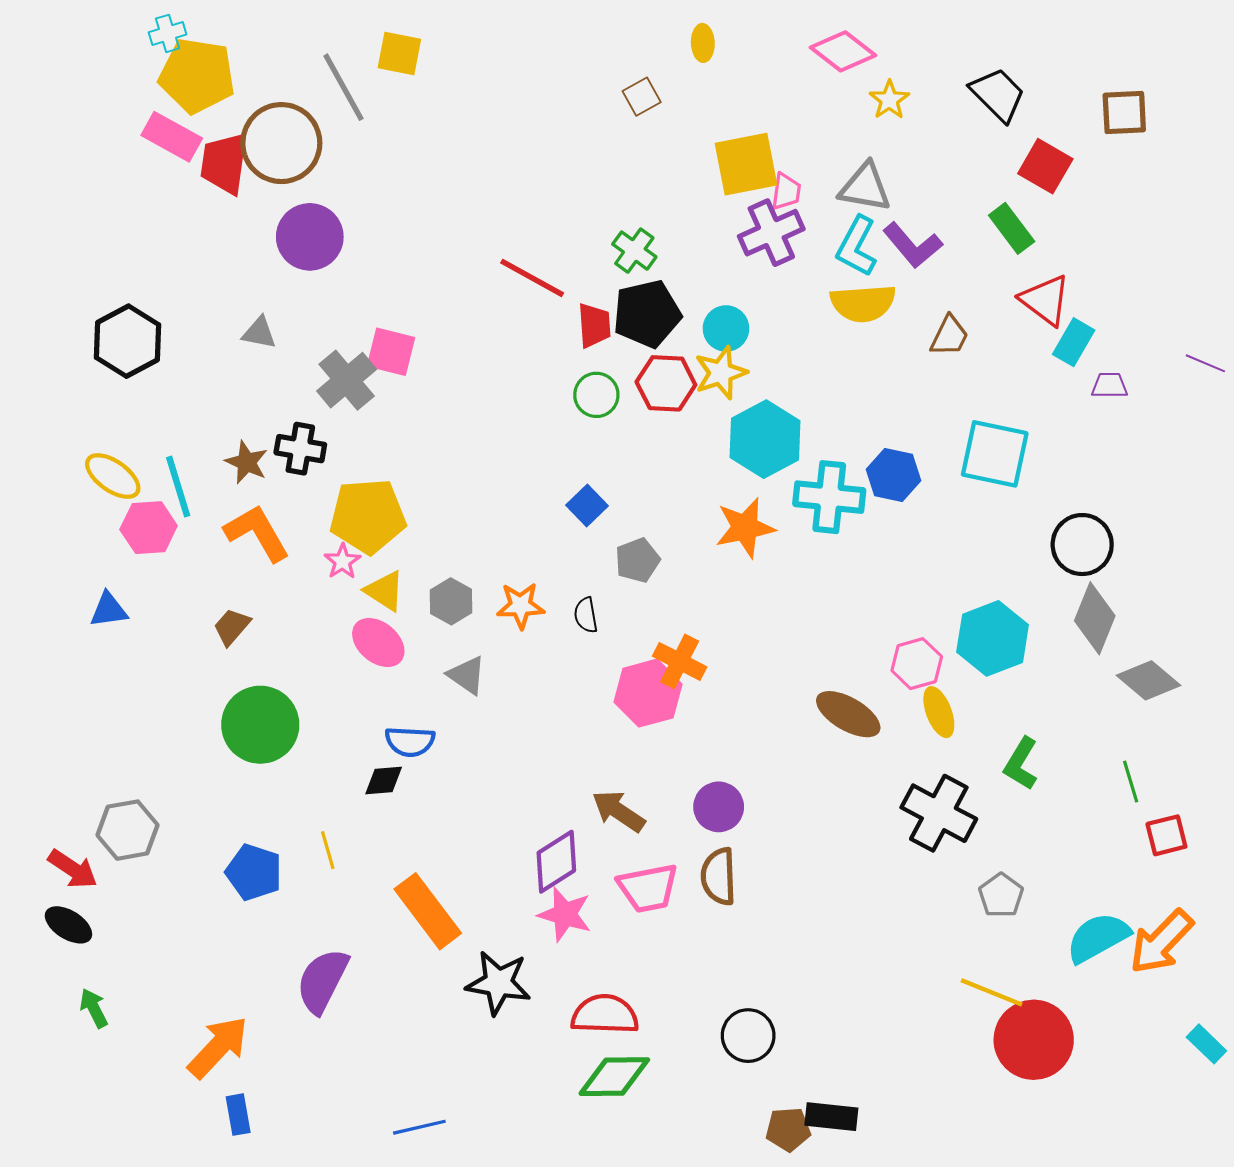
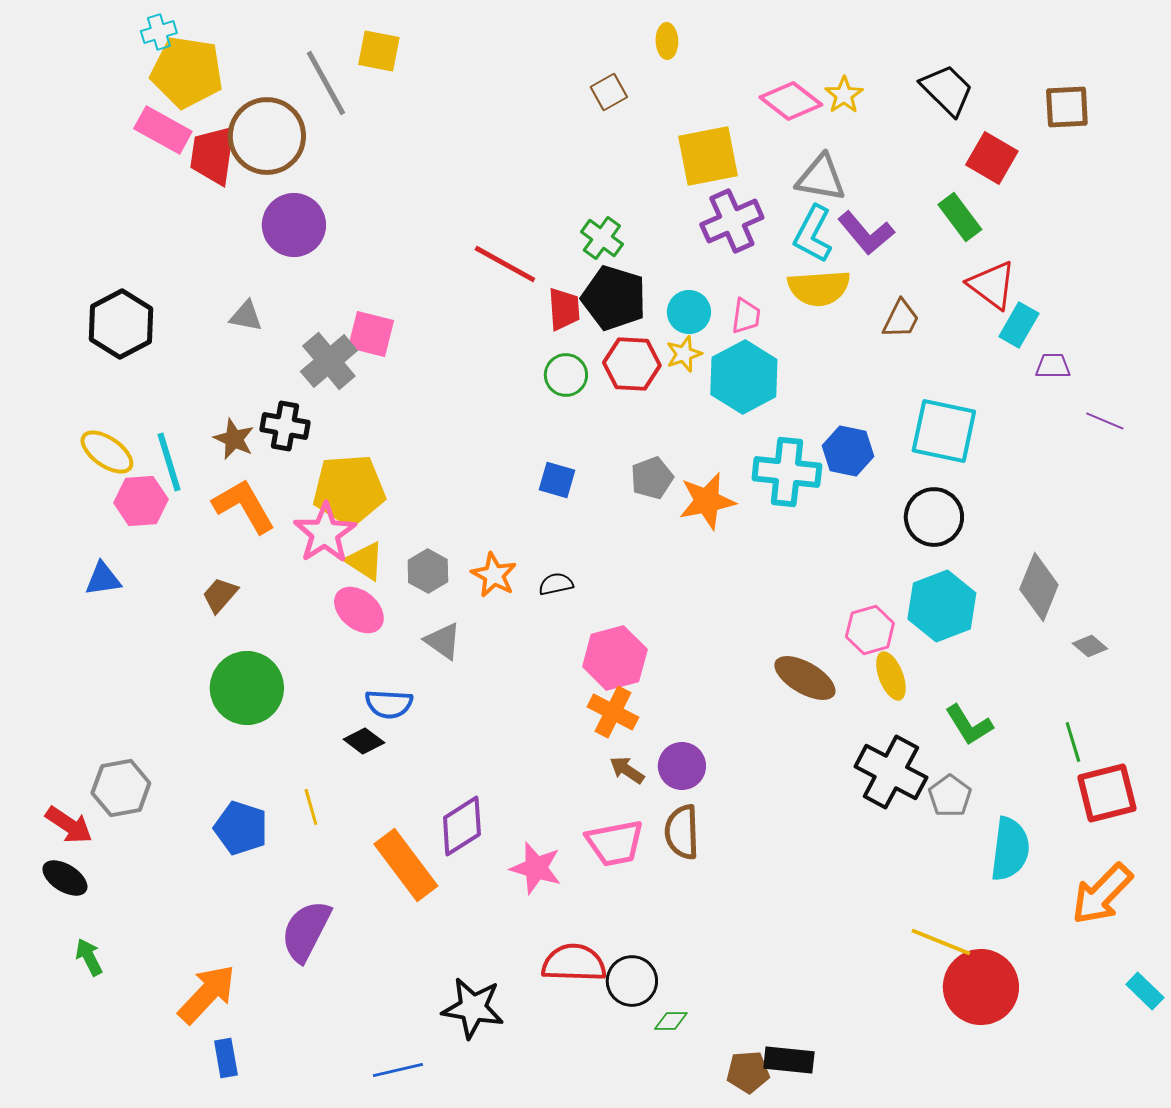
pink diamond: (843, 51) -> (791, 101), moved
pink trapezoid: (786, 192) -> (746, 316), moved
black pentagon: (647, 314) -> (614, 298), turned 30
purple line: (1205, 363) -> (1105, 421), moved
yellow star: (721, 373) -> (684, 354), size x0.7
cyan hexagon: (765, 439) -> (744, 377), moved
blue square: (587, 506) -> (557, 480), turned -30
black circle: (1082, 545) -> (934, 517), moved
gray pentagon: (637, 560) -> (652, 478), moved
pink star: (342, 561) -> (325, 533), size x1.8
orange star: (521, 606) -> (494, 575), turned 30
black semicircle: (586, 615) -> (556, 584), turned 88
orange cross: (680, 661) -> (613, 712), moved
gray diamond: (1149, 680) -> (1090, 646), size x0.6
green L-shape: (1021, 764) -> (969, 725), turned -63
black diamond: (384, 781) -> (364, 741), turned 42
brown arrow: (619, 811) -> (627, 770), moved, size x0.7
red square: (1166, 835) -> (1107, 793), size x1.5
purple diamond: (556, 862) -> (462, 826), moved
gray pentagon: (1001, 895) -> (950, 796), moved
cyan semicircle: (1098, 938) -> (1010, 849), moved, turned 126
black star: (498, 983) -> (473, 1008), moved
black circle: (748, 1036) -> (632, 981), moved
green diamond: (614, 1077) -> (671, 1021), moved, size x0.5

